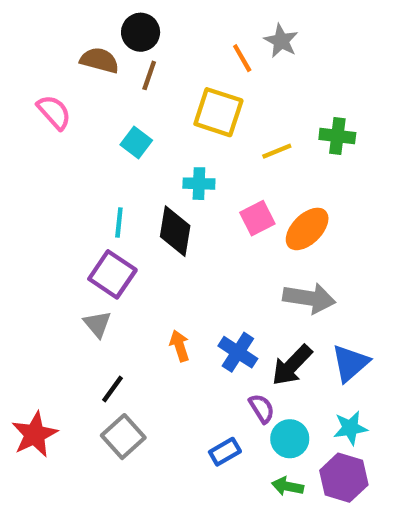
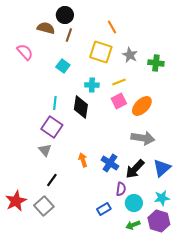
gray star: (281, 41) -> (130, 55), moved
yellow line: (277, 151) -> (119, 82), moved
purple semicircle: (262, 408) -> (121, 189), turned 40
gray square: (123, 437) -> (44, 206), moved
green arrow: (288, 486) -> (133, 225), turned -32

